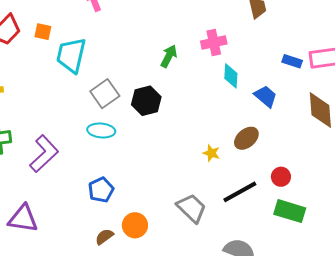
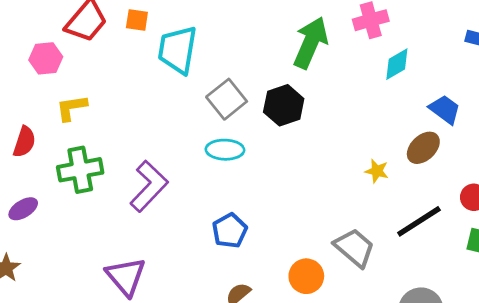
green arrow: (169, 56) -> (311, 43), size x1.6
cyan diamond: (231, 76) -> (397, 64), turned 60
blue trapezoid: (266, 96) -> (445, 109), moved
purple triangle: (23, 219) -> (126, 276), turned 44
orange circle: (135, 225) -> (306, 276), moved

